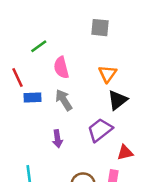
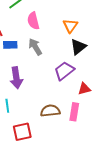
purple arrow: (57, 139) -> (16, 78), moved, size x1.5

